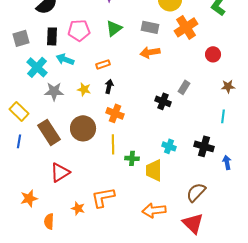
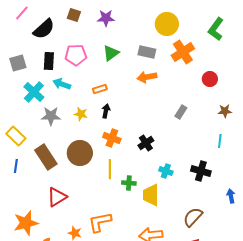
black cross: (163, 101) -> (146, 143), moved, turned 35
blue arrow: (227, 162) -> (231, 196), moved
orange star: (29, 198) -> (26, 223), size x1.4

